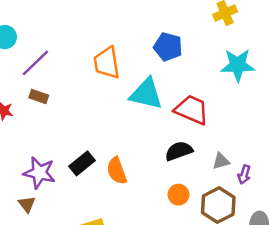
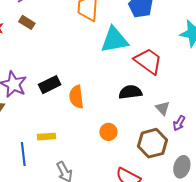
cyan triangle: (146, 94) -> (114, 40), turned -36
gray triangle: (221, 161) -> (163, 108), turned 49
orange circle: (178, 195) -> (108, 132), moved

